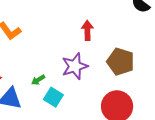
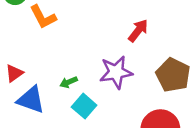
red arrow: (87, 30) -> (138, 31), turned 30

